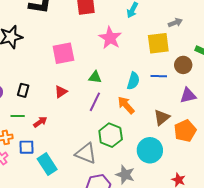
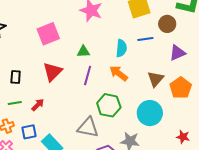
red triangle: (61, 92) -> (53, 72), size x1.5

